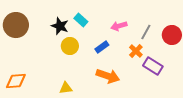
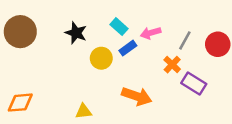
cyan rectangle: (81, 20) -> (119, 27), moved
yellow circle: (70, 46) -> (101, 58), moved
blue rectangle: (102, 47) -> (128, 48), moved

